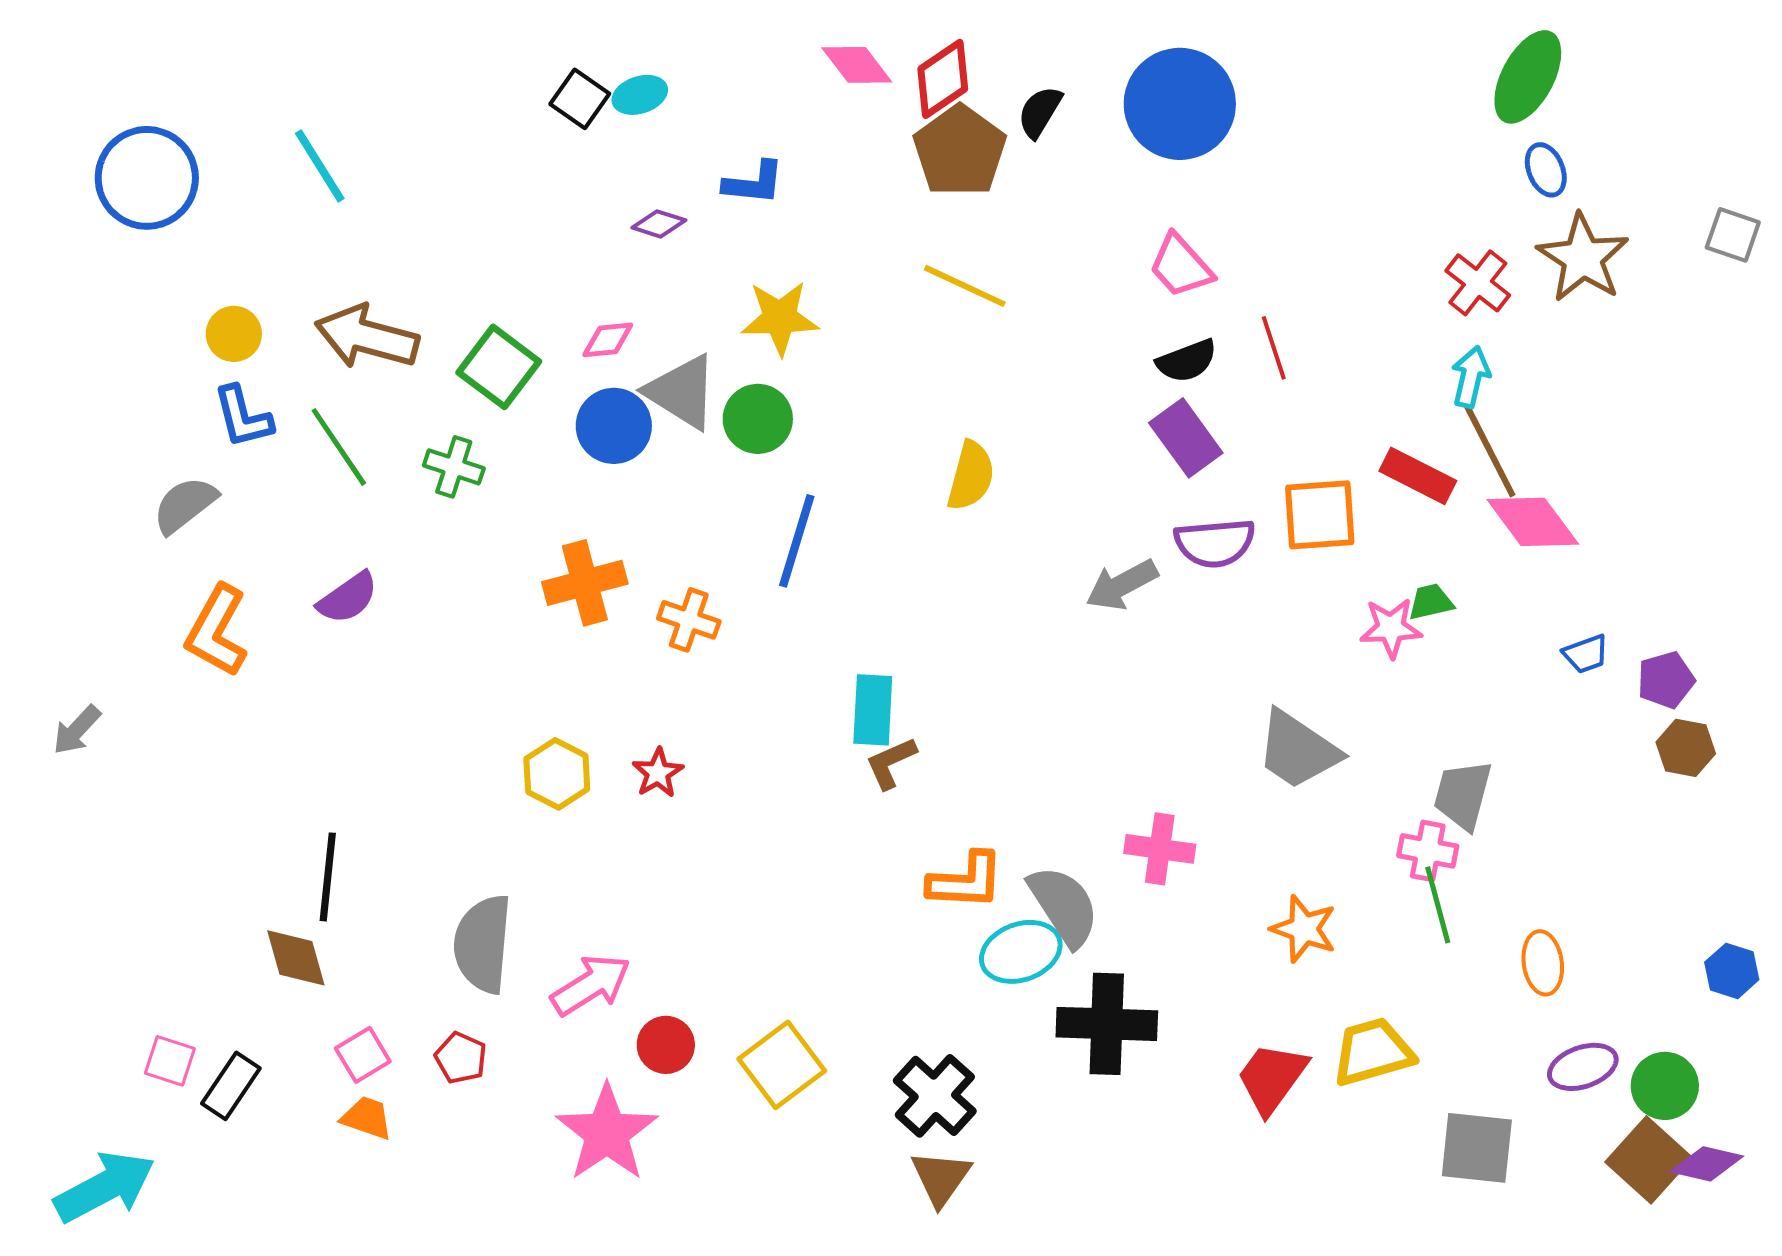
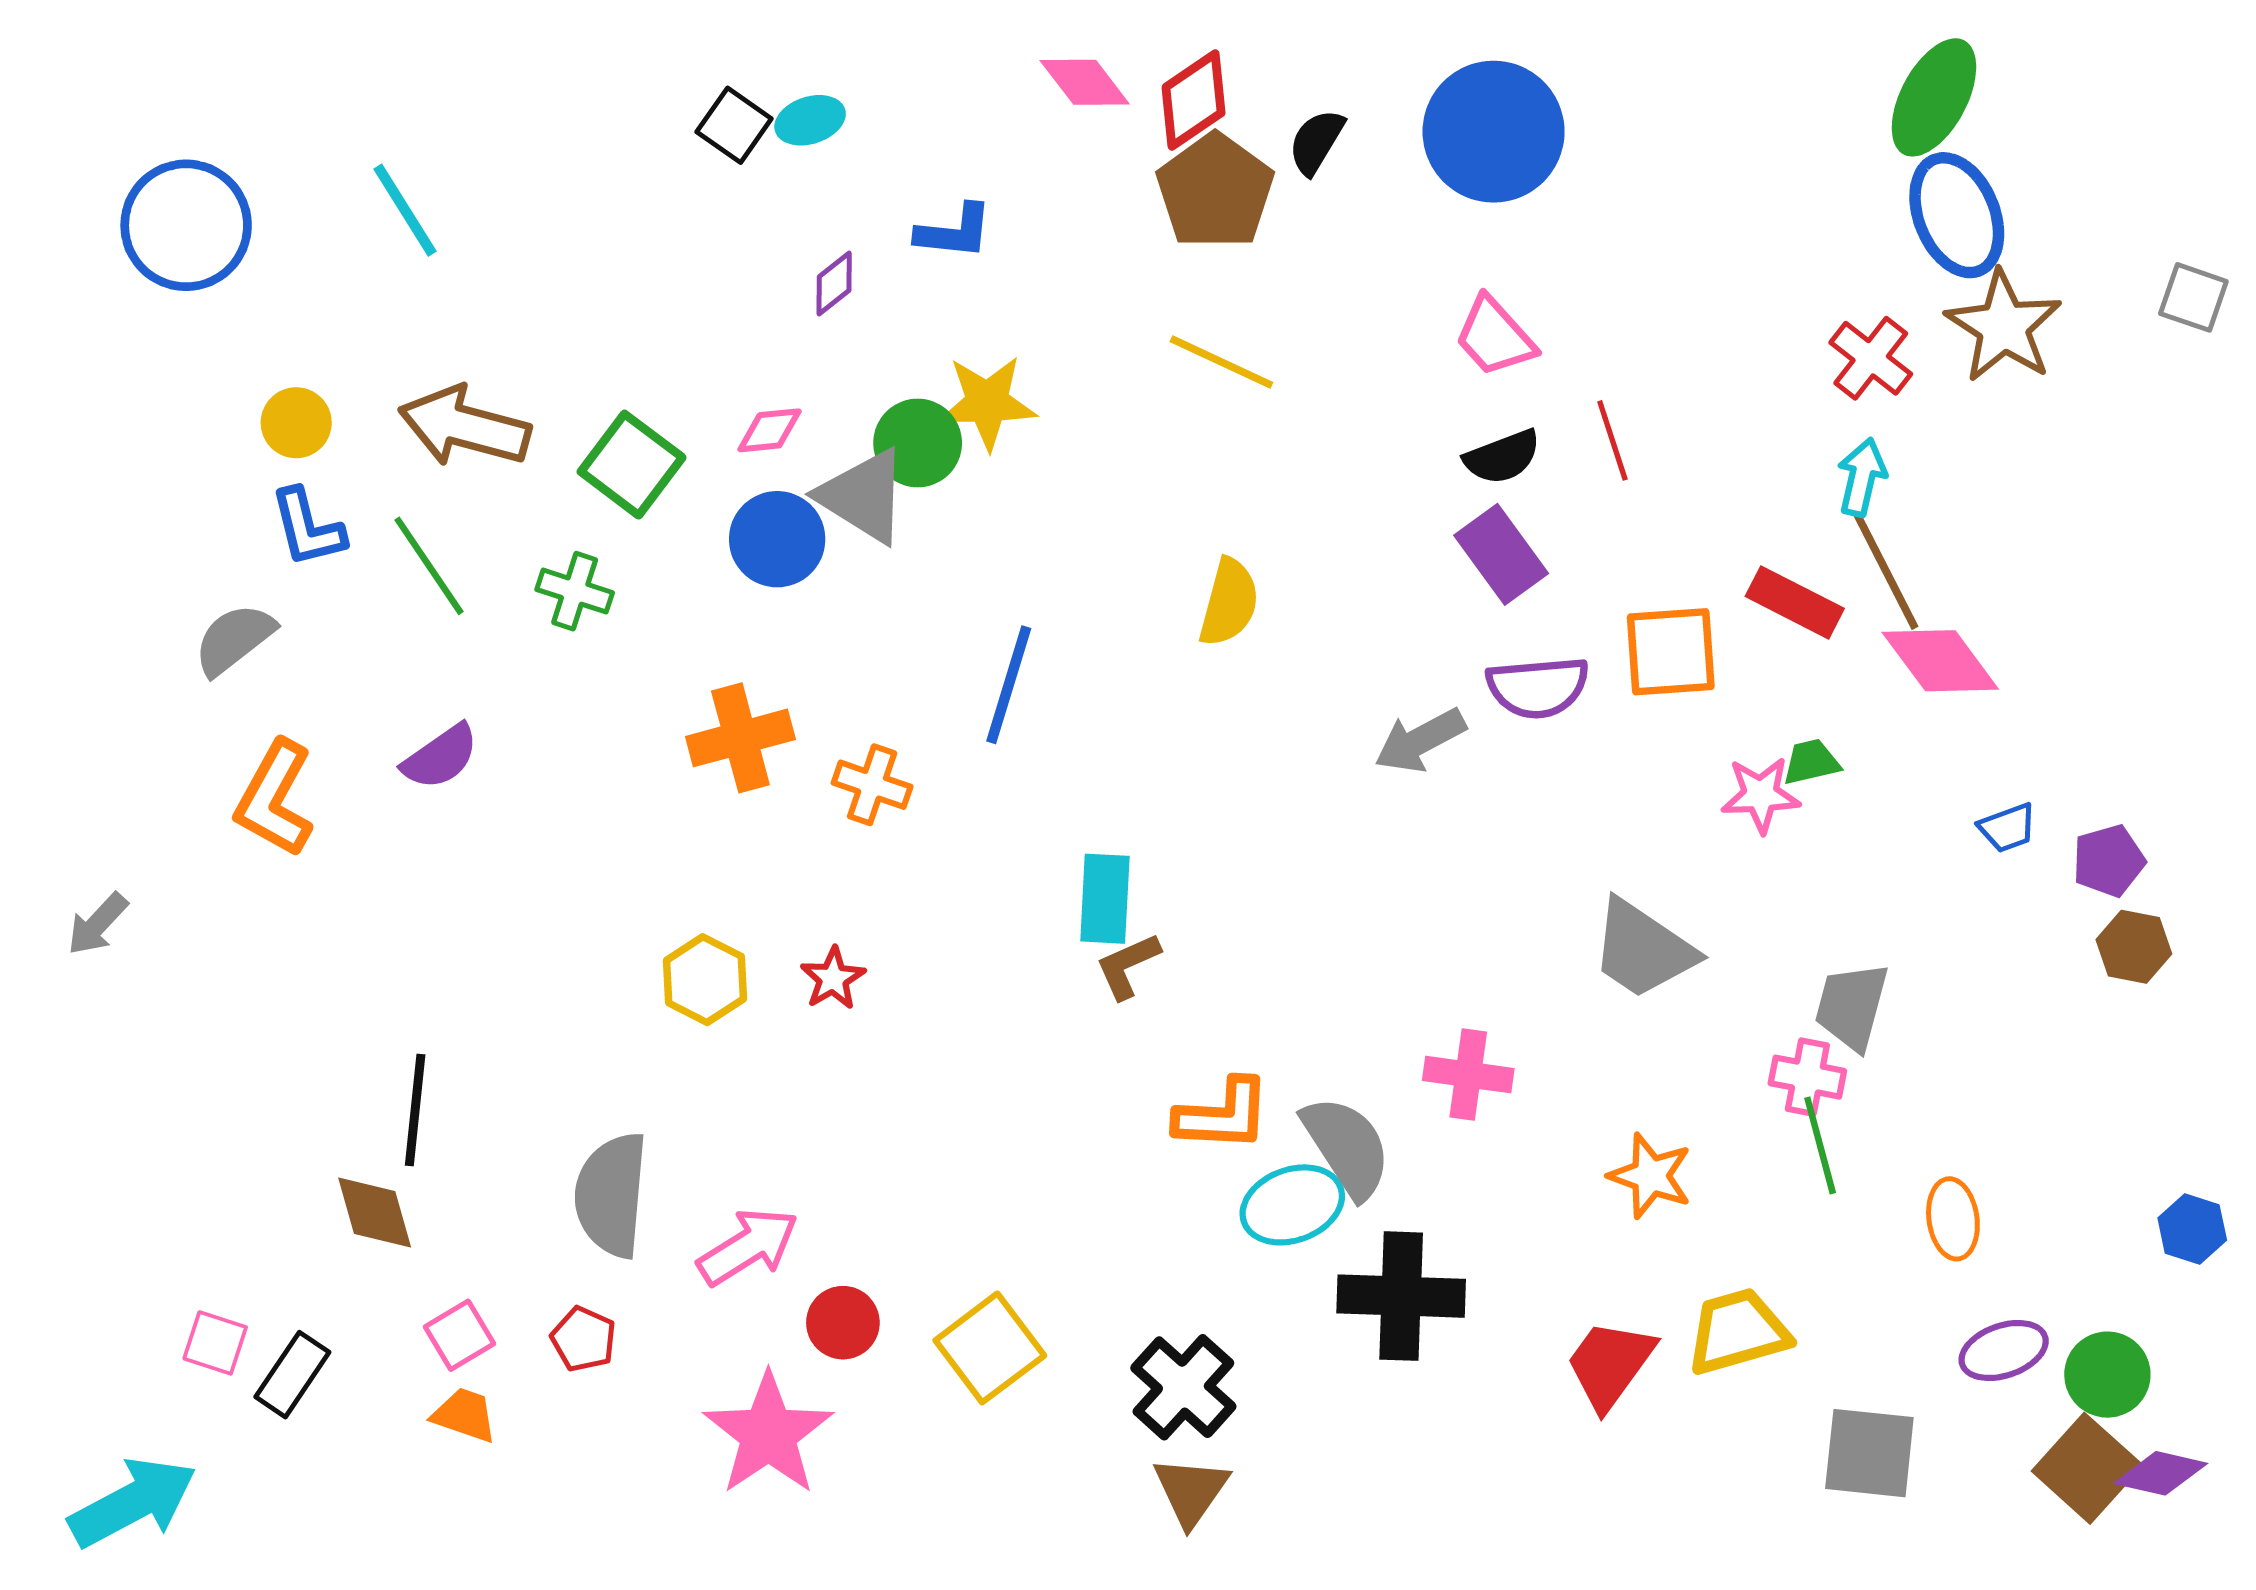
blue ellipse: (1546, 170) -> (1957, 215), size x1.8
purple diamond: (659, 224) -> (834, 284), turned -56
green circle: (758, 419) -> (918, 443), moved

